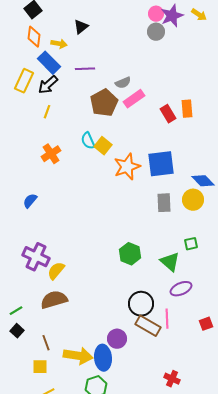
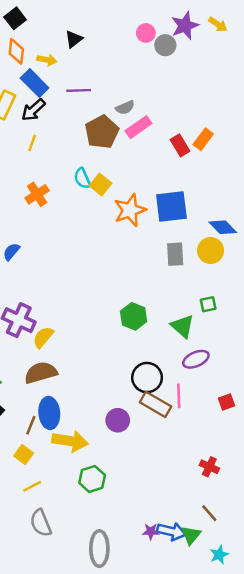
pink circle: (156, 14) -> (146, 33), moved
orange rectangle: (187, 109) -> (203, 139), turned 42
brown line: (46, 343) -> (31, 425), turned 42
blue ellipse: (103, 358) -> (49, 413), moved
yellow square: (40, 367) -> (24, 455), turned 35
red cross: (172, 379) -> (209, 467), moved

